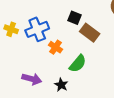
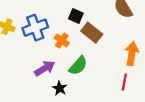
orange cross: (56, 47) -> (62, 40), moved
purple arrow: (32, 79) -> (45, 68), moved, turned -48

